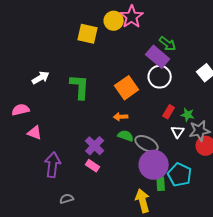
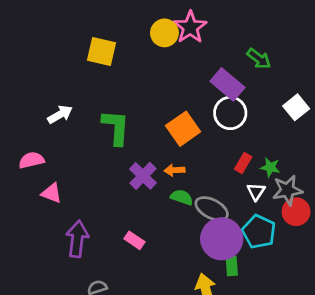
yellow square: (88, 34) -> (102, 51), moved
green arrow: (168, 44) -> (259, 59), moved
purple cross: (95, 146) -> (143, 176), moved
cyan pentagon: (180, 175) -> (259, 232), moved

